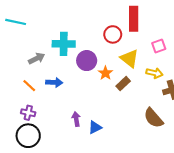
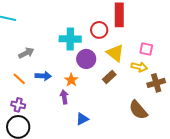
cyan cross: (64, 44) -> (70, 39), moved
pink square: (159, 46) -> (146, 49), moved, turned 32
purple circle: (87, 61) -> (86, 59), moved
orange star: (105, 73) -> (71, 80), moved
purple arrow: (76, 119) -> (64, 97), moved

